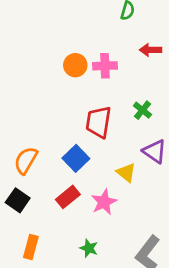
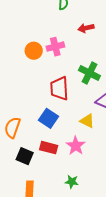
green cross: (142, 110) -> (89, 73), size x1.5
red rectangle: (68, 197) -> (49, 148), turned 66
black square: (18, 200) -> (25, 156), moved

